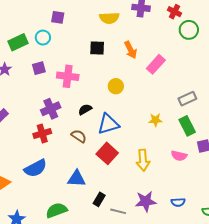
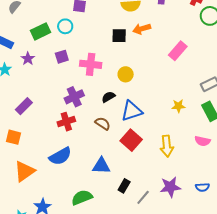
orange arrow: (131, 50) -> (142, 29), moved, turned 102
yellow circle: (116, 86) -> (126, 74), moved
gray line: (118, 211) -> (143, 197), turned -63

